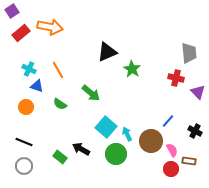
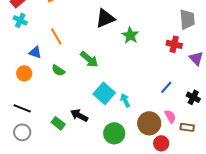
cyan cross: (29, 69) -> (20, 20), moved
brown circle: (151, 141) -> (149, 123), moved
green circle: (116, 154) -> (114, 133), moved
red circle: (171, 169) -> (161, 143), moved

